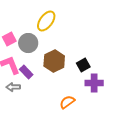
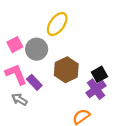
purple cross: (94, 83) -> (96, 89), moved, turned -36
gray arrow: (13, 87) -> (19, 99), turned 32

